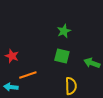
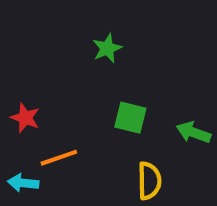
green star: (64, 31) -> (107, 48), moved

